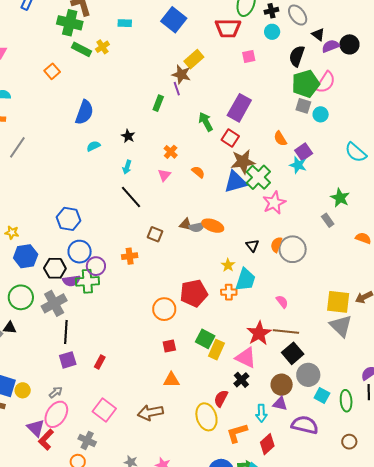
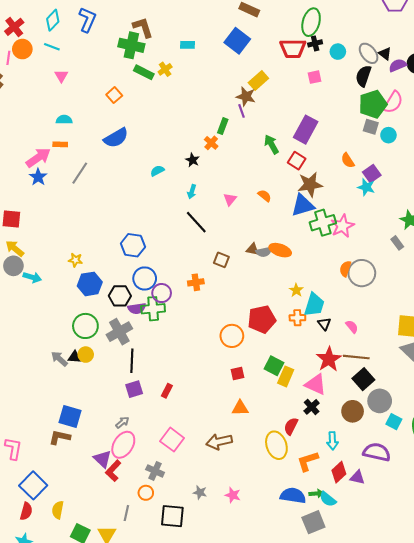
black cross: (271, 11) -> (315, 43), moved
gray ellipse: (298, 15) -> (369, 53), moved
blue semicircle: (84, 112) -> (116, 138), moved, turned 40
orange cross: (171, 152) -> (211, 143), moved
green cross: (258, 177) -> (323, 223), moved, turned 30
black triangle: (252, 245) -> (324, 324), moved
yellow circle: (23, 390) -> (86, 355), moved
purple triangle: (280, 404) -> (357, 477), moved

